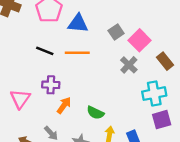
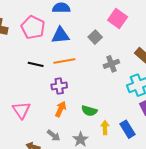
pink square: (140, 40) -> (118, 18), moved
gray cross: (129, 65) -> (111, 64), turned 35
purple cross: (51, 85) -> (59, 86), moved

